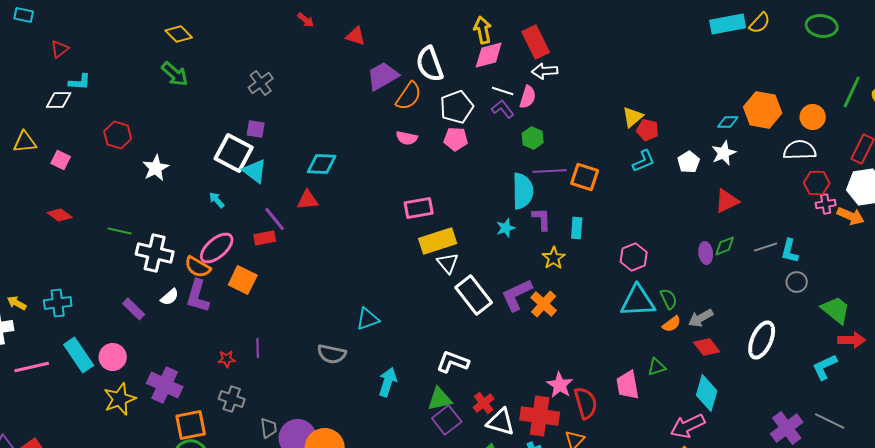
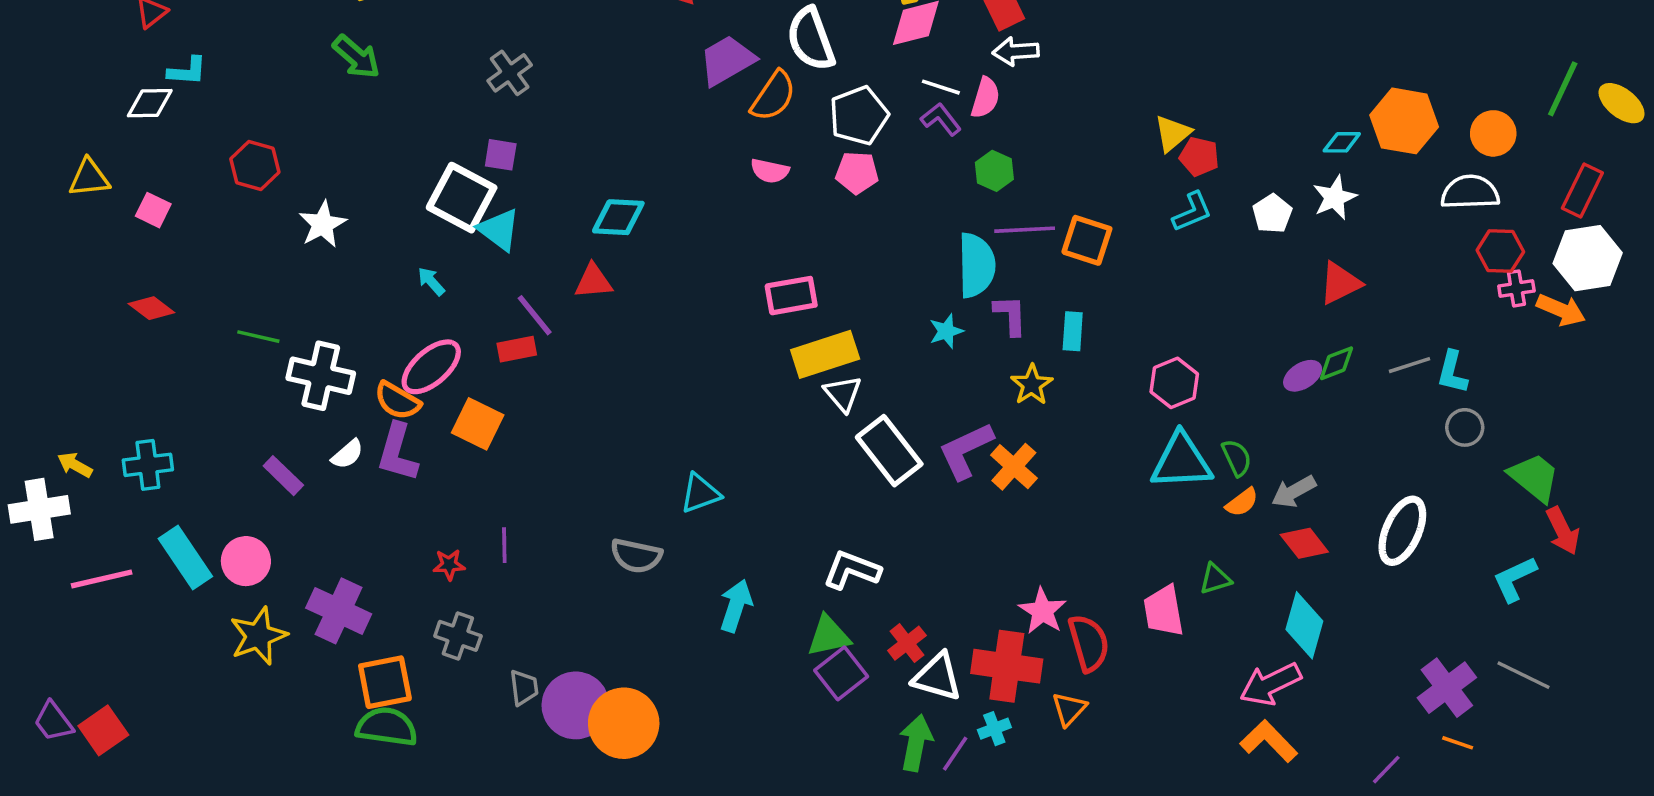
purple ellipse: (706, 253) -> (1303, 376), turned 65
red arrow: (852, 340) -> (1563, 531), turned 64

